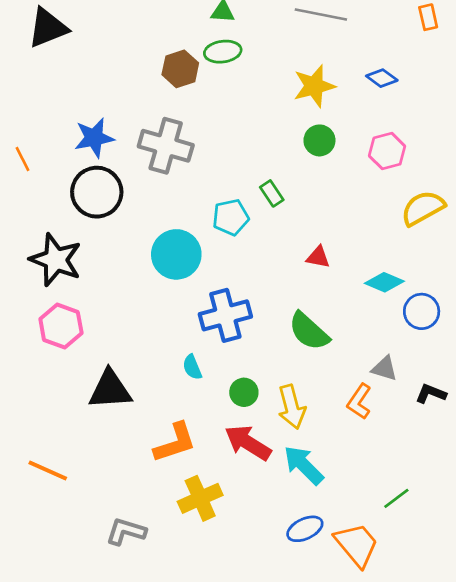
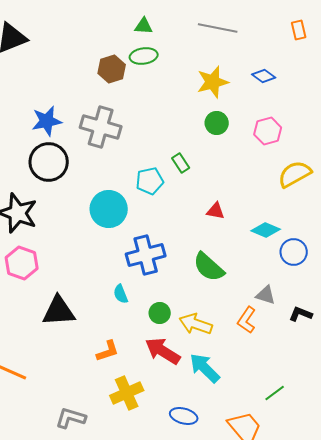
yellow arrow: (292, 407) -> (196, 324), turned 124
orange L-shape: (175, 443) -> (108, 351), size x0.7
blue ellipse: (305, 529) -> (184, 416), moved, turned 40

